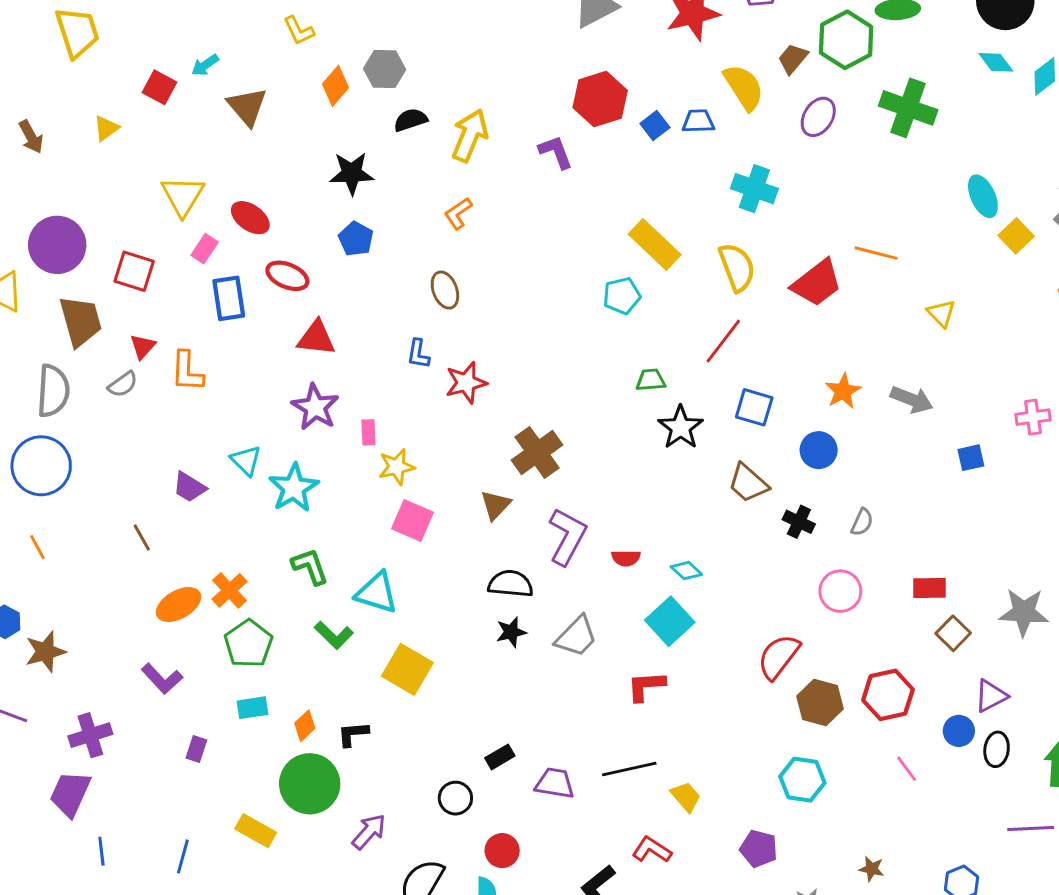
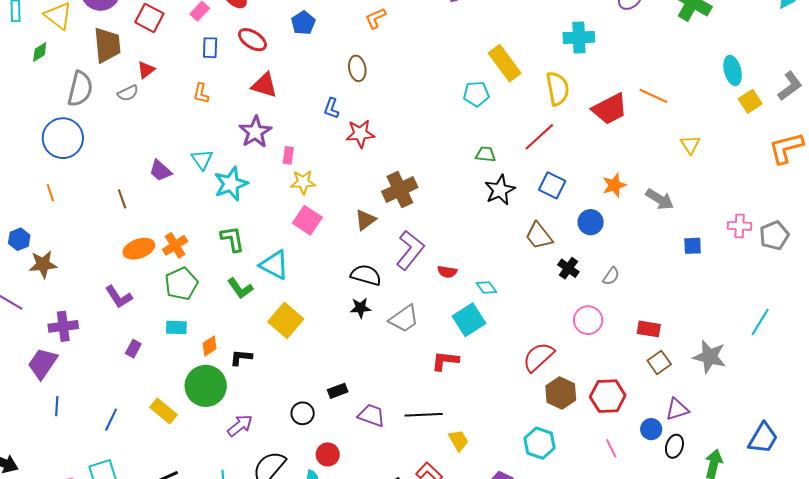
cyan cross: (754, 189) -> (579, 37), turned -32
blue rectangle: (229, 298) -> (210, 48), size x0.7
orange L-shape: (187, 371) -> (201, 93), moved, size x0.7

